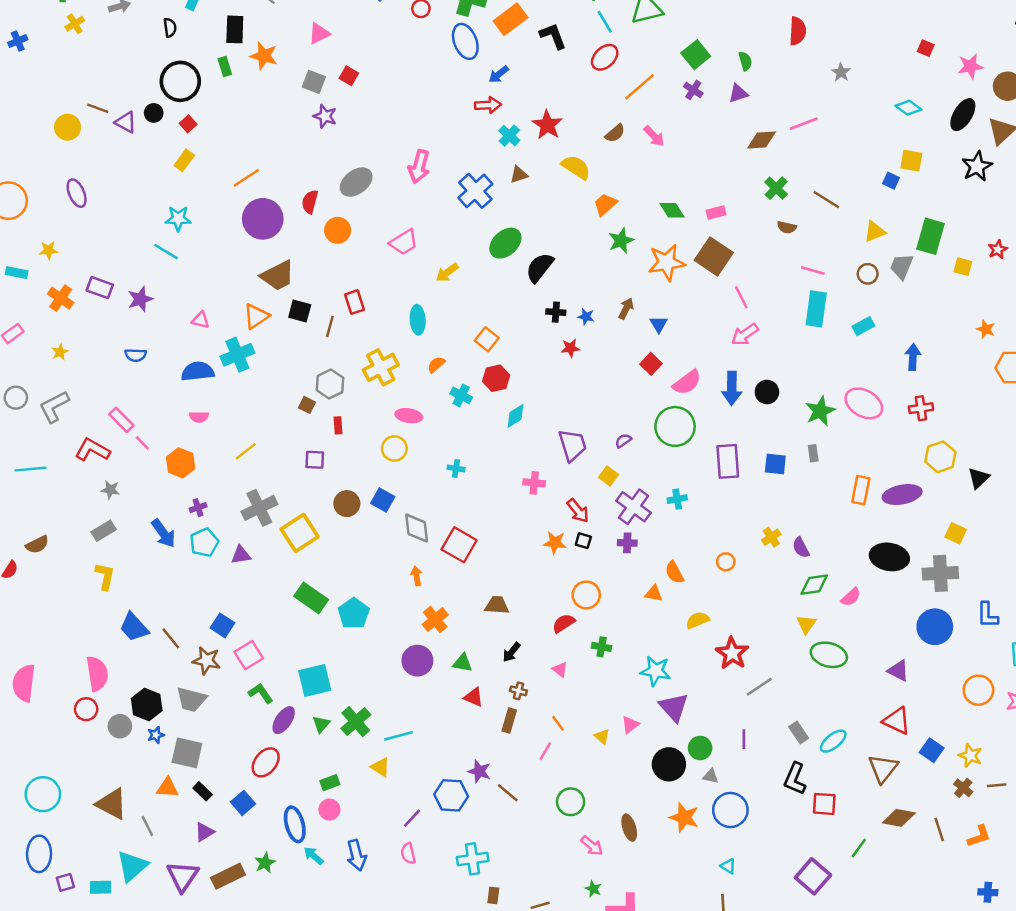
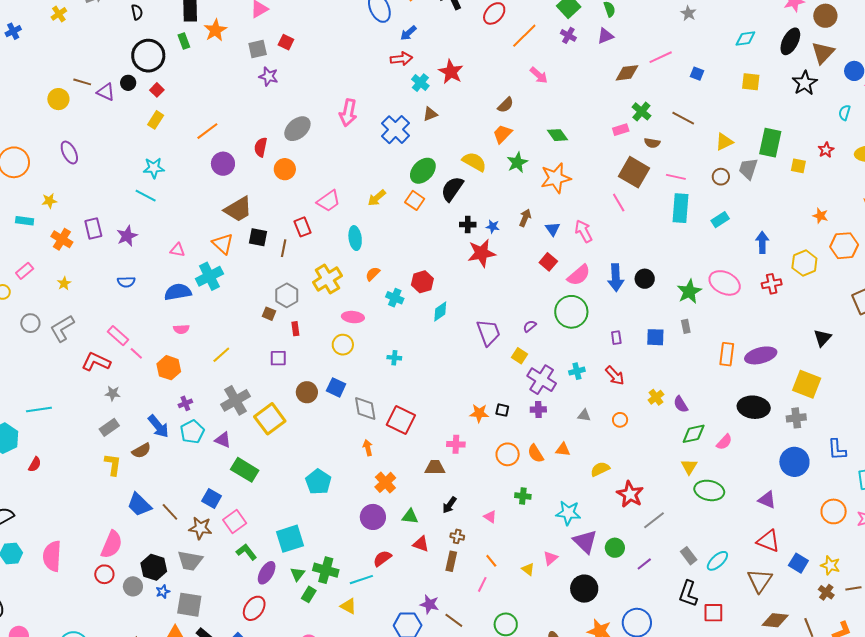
orange star: (264, 56) -> (215, 30), turned 30
gray square: (314, 82) -> (258, 49), turned -30
cyan diamond: (908, 108) -> (745, 39), turned -40
brown semicircle: (615, 133) -> (506, 105), moved
yellow semicircle: (576, 167) -> (474, 162), moved
blue square: (891, 181) -> (697, 74), moved
pink rectangle: (716, 212) -> (621, 130), moved
purple circle: (263, 219) -> (223, 164), size x0.7
pink trapezoid: (404, 242) -> (329, 201), moved
brown square: (714, 256) -> (634, 172), moved
purple rectangle: (100, 288) -> (93, 229), turned 60
orange triangle: (256, 316) -> (223, 244), turned -40
pink arrow: (745, 334) -> (584, 231), moved, turned 100
orange square: (487, 339) -> (415, 200), moved
red star: (570, 348) -> (482, 253), size x1.8
yellow hexagon: (940, 457) -> (804, 263), moved
purple rectangle: (728, 461) -> (616, 338), size x0.5
cyan line: (30, 469) -> (39, 410), moved
pink cross: (534, 483) -> (456, 444), moved
red arrow: (578, 511) -> (615, 376), moved
yellow square: (956, 533) -> (807, 384), size x1.6
brown semicircle: (37, 545) -> (141, 451), moved
purple triangle: (241, 555) -> (223, 440), turned 36
orange semicircle: (674, 572) -> (536, 453), moved
gray cross: (940, 573) -> (796, 418), size x0.7
green rectangle: (311, 598) -> (245, 470), moved
red semicircle: (564, 623) -> (382, 558), moved
pink semicircle: (97, 674) -> (112, 545), turned 36
green cross: (356, 722) -> (326, 570), turned -30
purple line: (744, 739) -> (644, 564), turned 56
green circle: (700, 748) -> (615, 548), moved
gray triangle: (711, 776) -> (584, 415), moved
green rectangle: (330, 783) -> (309, 594), moved, turned -35

